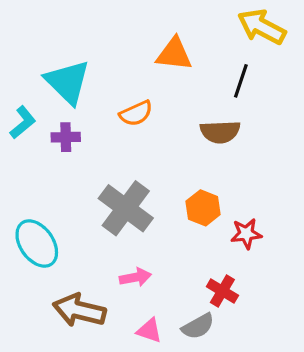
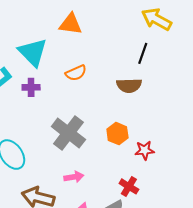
orange triangle: (174, 54) -> (70, 24), moved

